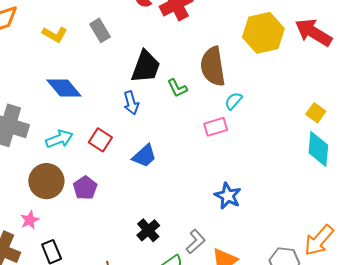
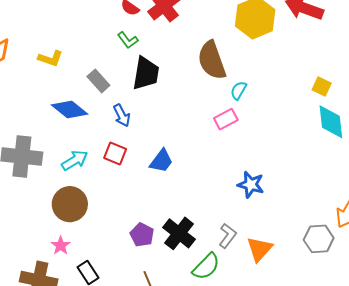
gray rectangle: (100, 30) -> (98, 81), moved
green L-shape: (177, 88) -> (128, 40), moved
blue arrow: (131, 103) -> (122, 115), moved
purple pentagon: (85, 188) -> (142, 235), moved
black cross: (148, 230) -> (179, 233), size x1.4

